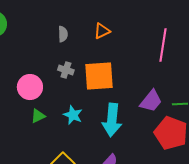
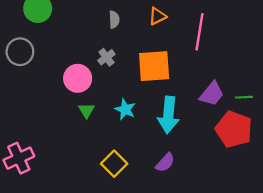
pink line: (163, 45) -> (200, 32), moved
gray cross: (66, 70) -> (106, 57), moved, turned 35
green triangle: (38, 116) -> (86, 110), turned -35

